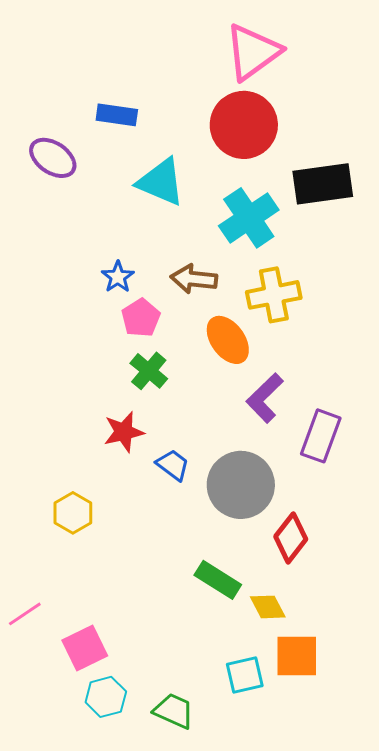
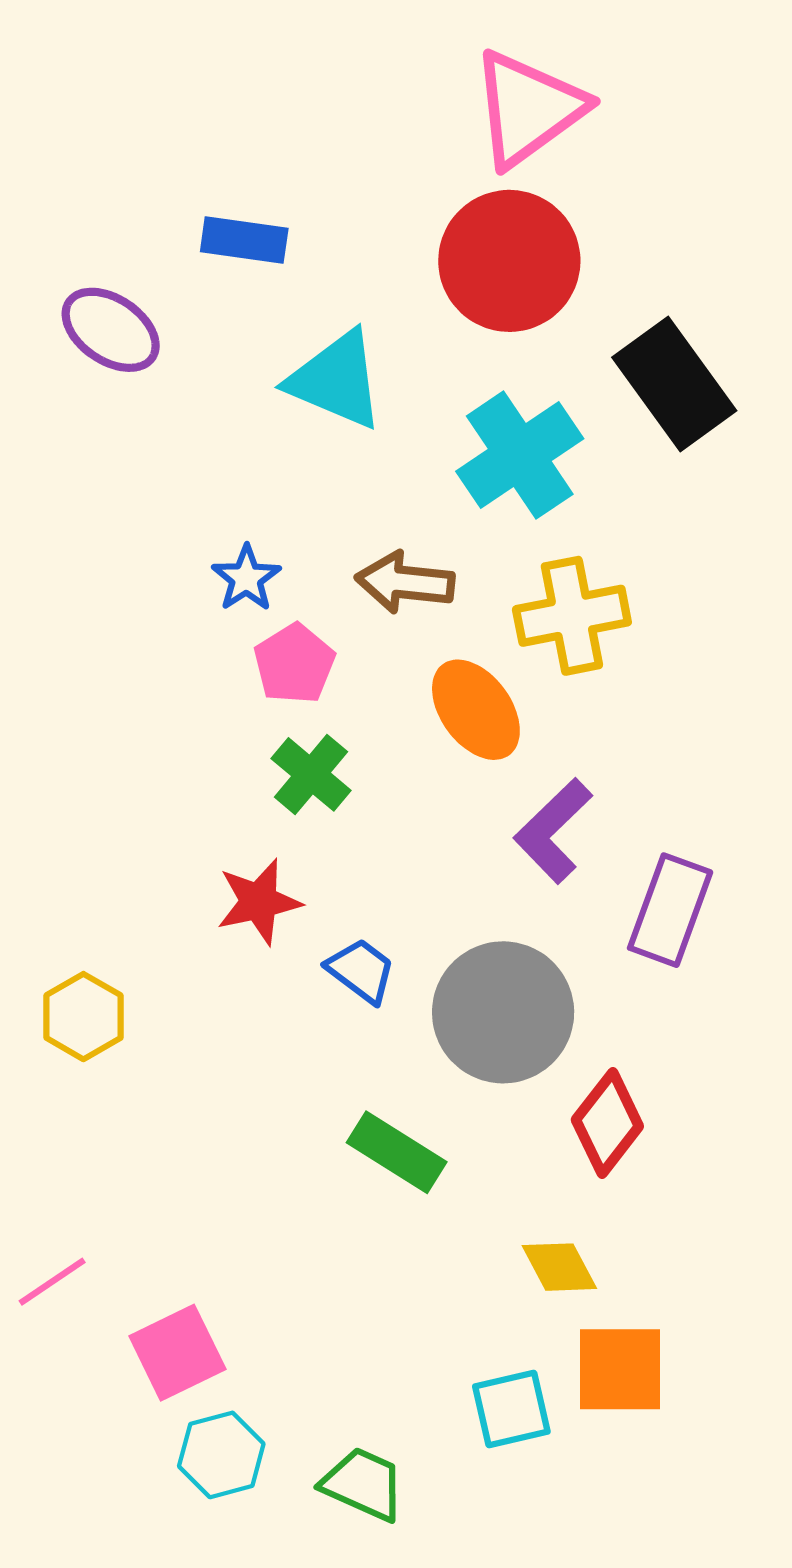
black rectangle: (323, 184) -> (674, 384), turned 62
yellow hexagon: (73, 513) -> (83, 1017), moved
green rectangle: (218, 580) -> (397, 1152), moved

